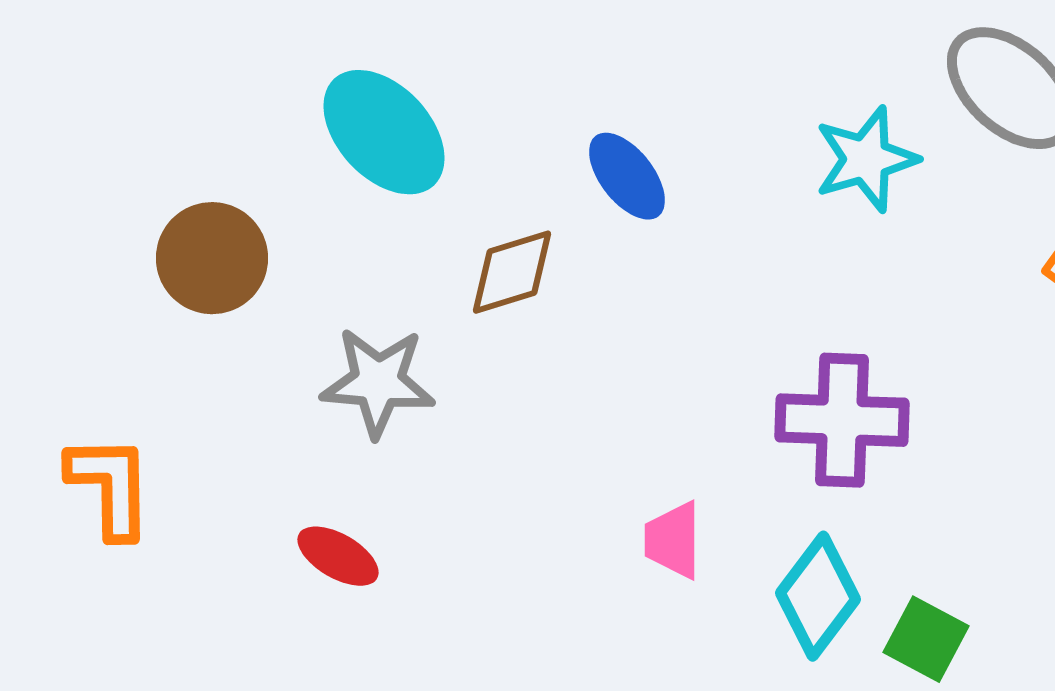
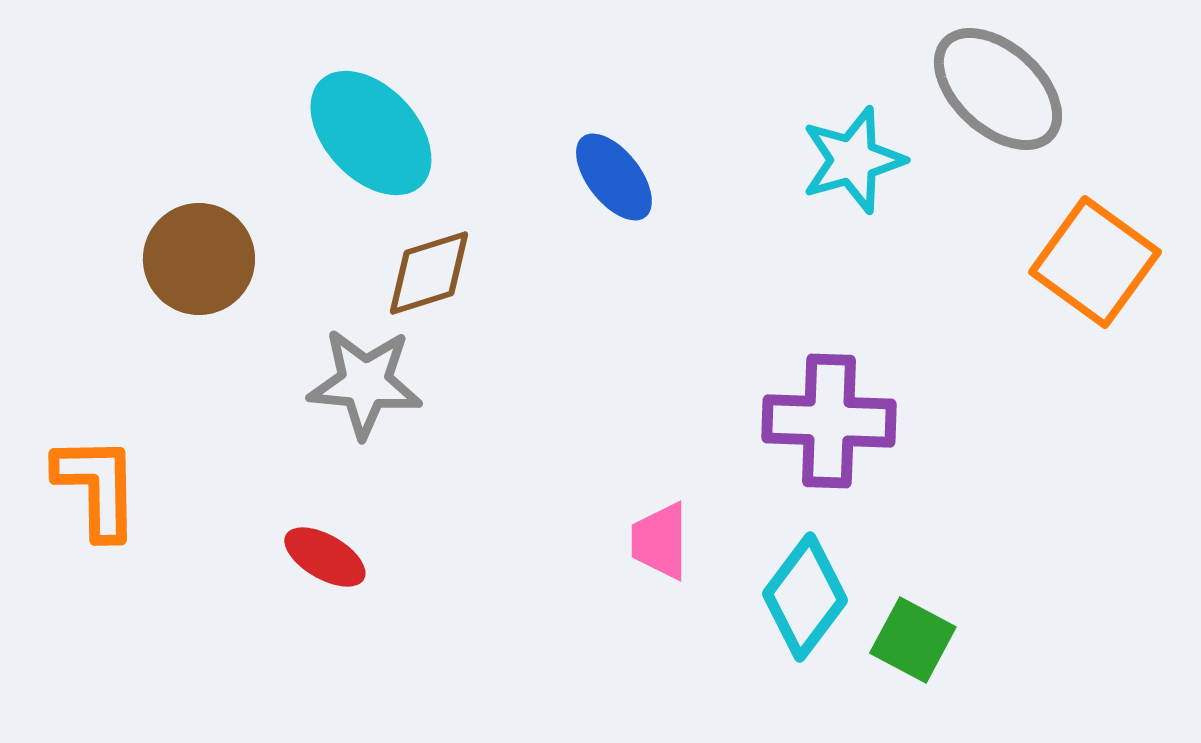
brown diamond: (512, 272) -> (429, 273), moved

